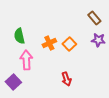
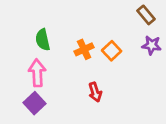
pink arrow: (26, 60) -> (37, 73), moved
red arrow: (66, 79) -> (95, 92), moved

